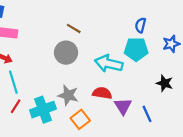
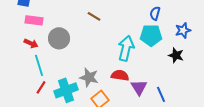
gray circle: (66, 53) -> (59, 38), moved
cyan arrow: (109, 64) -> (126, 48), turned 90
black star: (165, 83) -> (176, 55), moved

